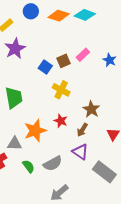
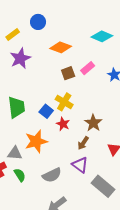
cyan diamond: (85, 15) -> (102, 36), moved
orange diamond: (59, 16) -> (61, 47), moved
blue square: (45, 67) -> (46, 111), moved
red star: (61, 121) -> (63, 124), moved
green semicircle: (29, 166) -> (20, 175), moved

